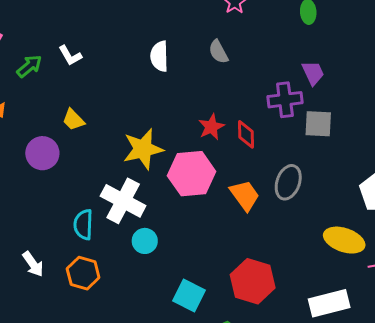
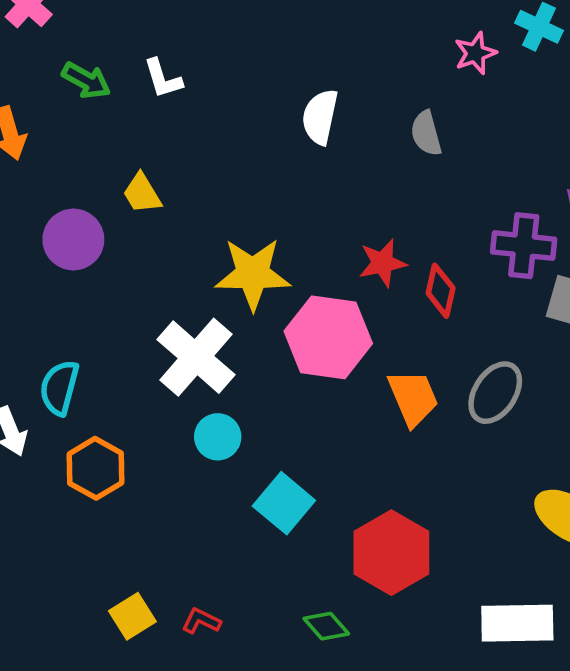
green arrow: (29, 66) -> (86, 80), turned 56
cyan semicircle: (83, 225) -> (59, 388), moved
cyan square: (189, 296) -> (284, 503), moved

